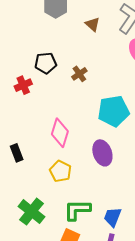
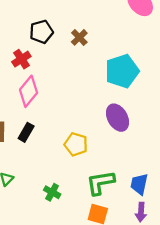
pink diamond: (60, 133) -> (29, 91), moved, turned 32
black rectangle: (17, 153) -> (26, 132), turned 60
green cross: (32, 212) -> (52, 192), size x0.6

